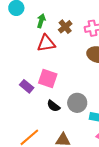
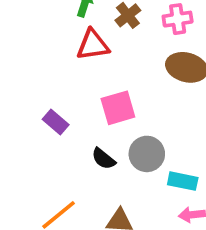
pink square: (48, 78) -> (118, 108), moved, turned -36

